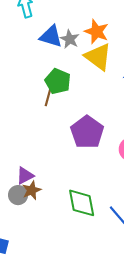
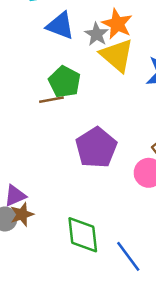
gray star: (70, 39) -> (97, 34), moved
brown line: (48, 96) -> (51, 100), turned 60

